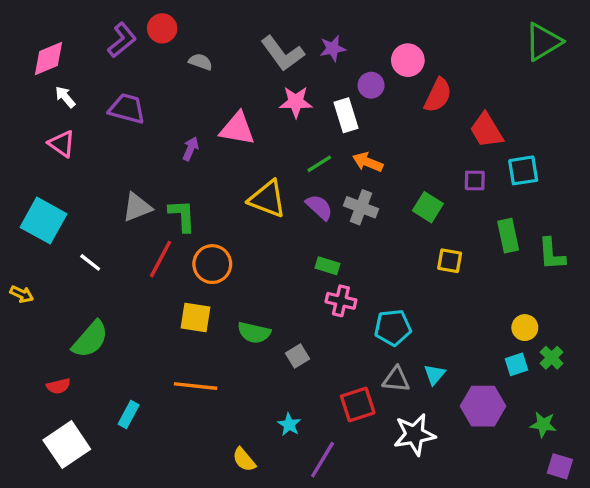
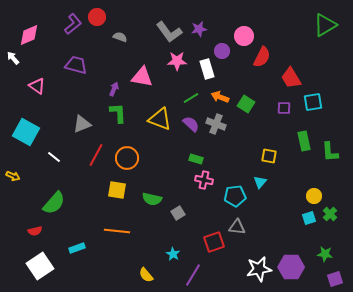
white arrow: (65, 97) -> (13, 58), moved
green square: (428, 207) -> (246, 104), moved
green L-shape: (182, 216) -> (118, 113), moved
cyan triangle: (435, 374) -> (260, 182), moved
purple hexagon: (483, 406) -> (291, 267), moved
cyan rectangle: (129, 414) -> (77, 248), turned 42
white star: (415, 435) -> (259, 269), moved
purple square: (560, 466) -> (335, 279), turned -35

